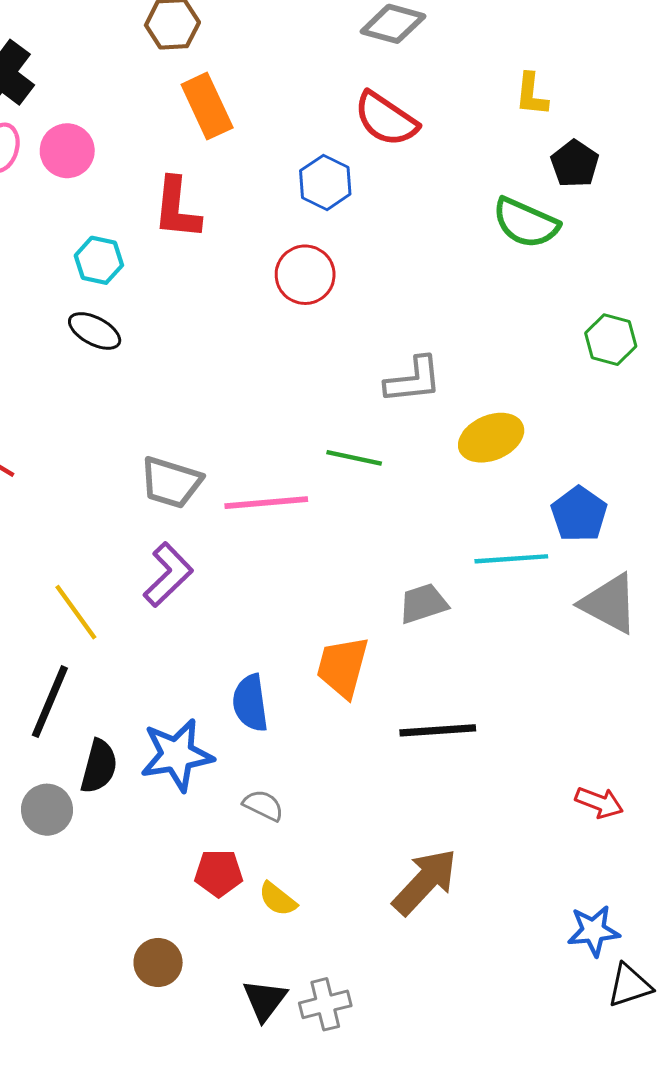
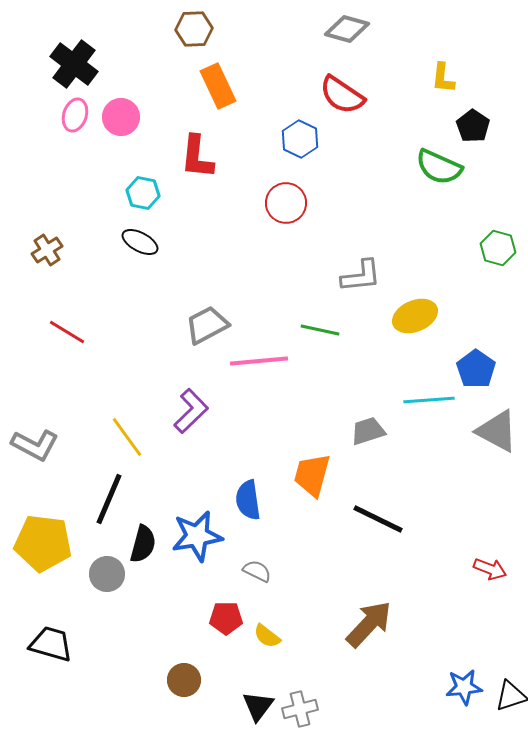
gray trapezoid: (171, 482) -> (207, 325), moved, turned 135
black line: (438, 730) -> (378, 519), turned 30
blue star: (593, 931) -> (464, 687), moved

